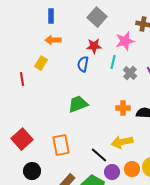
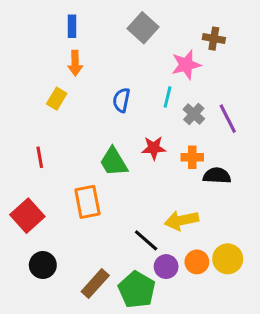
orange arrow: (53, 40) -> (75, 63), turned -91
red star: (94, 46) -> (154, 148), moved
red line: (22, 79) -> (40, 157), moved
green trapezoid: (78, 104) -> (114, 162), turned -100
orange cross: (123, 108) -> (192, 157), moved
orange rectangle: (61, 145) -> (87, 202), moved

